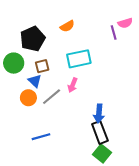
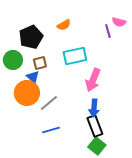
pink semicircle: (125, 23) -> (119, 22), turned 32
pink arrow: (73, 85) -> (93, 80), moved, size x1.6
gray line: (52, 97) -> (49, 103), moved
orange circle: (28, 98) -> (27, 93), size x1.6
blue line: (41, 137) -> (51, 130), moved

